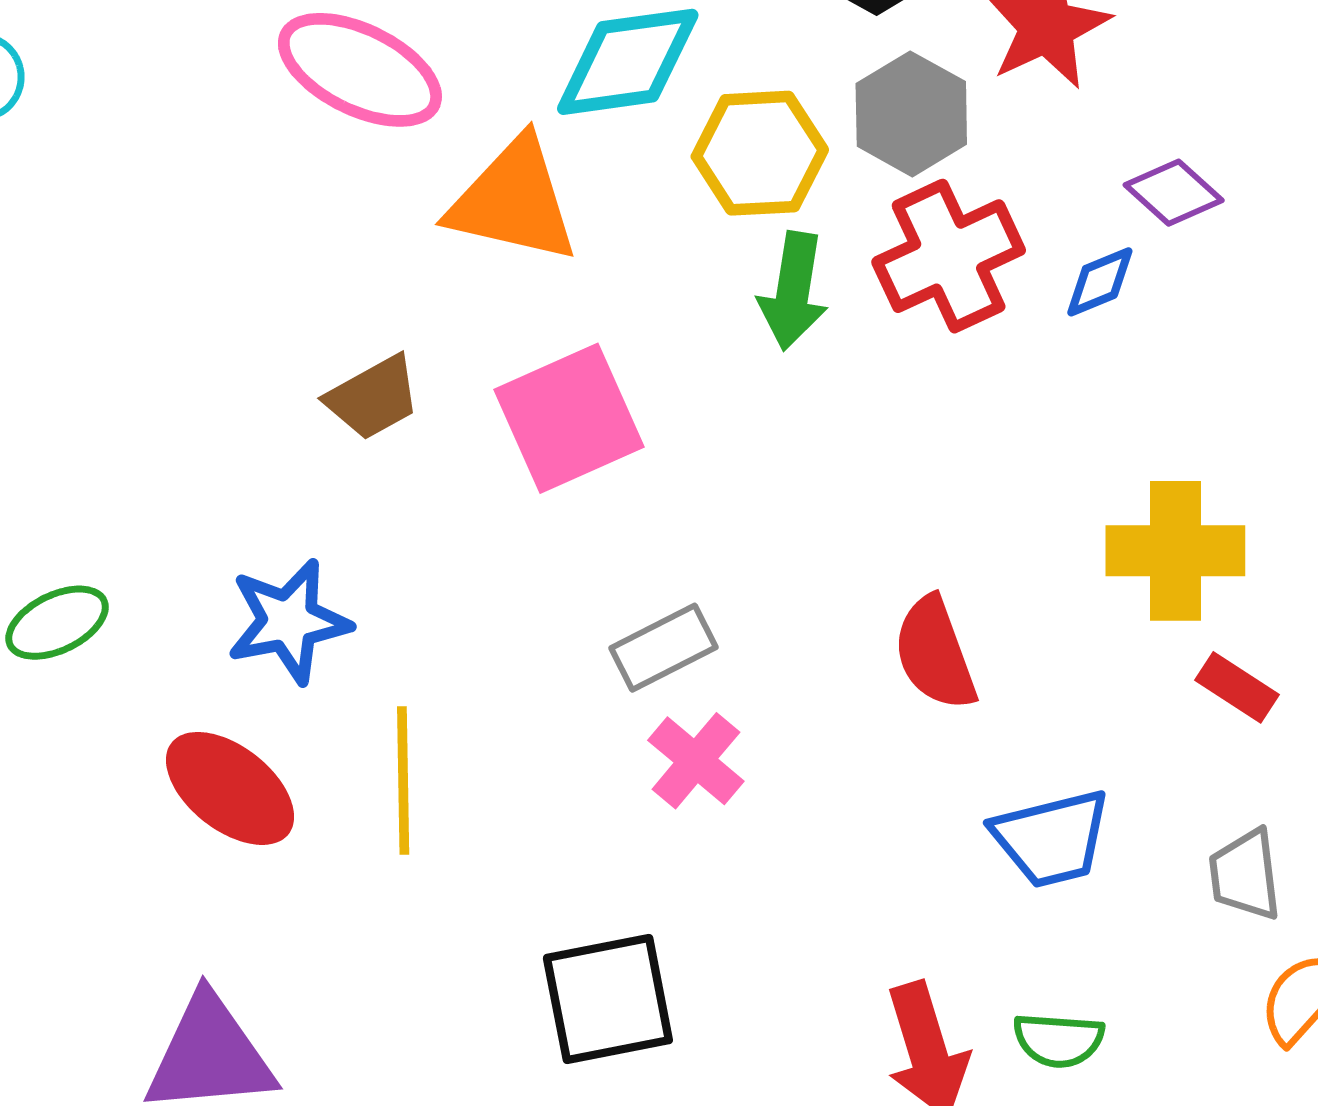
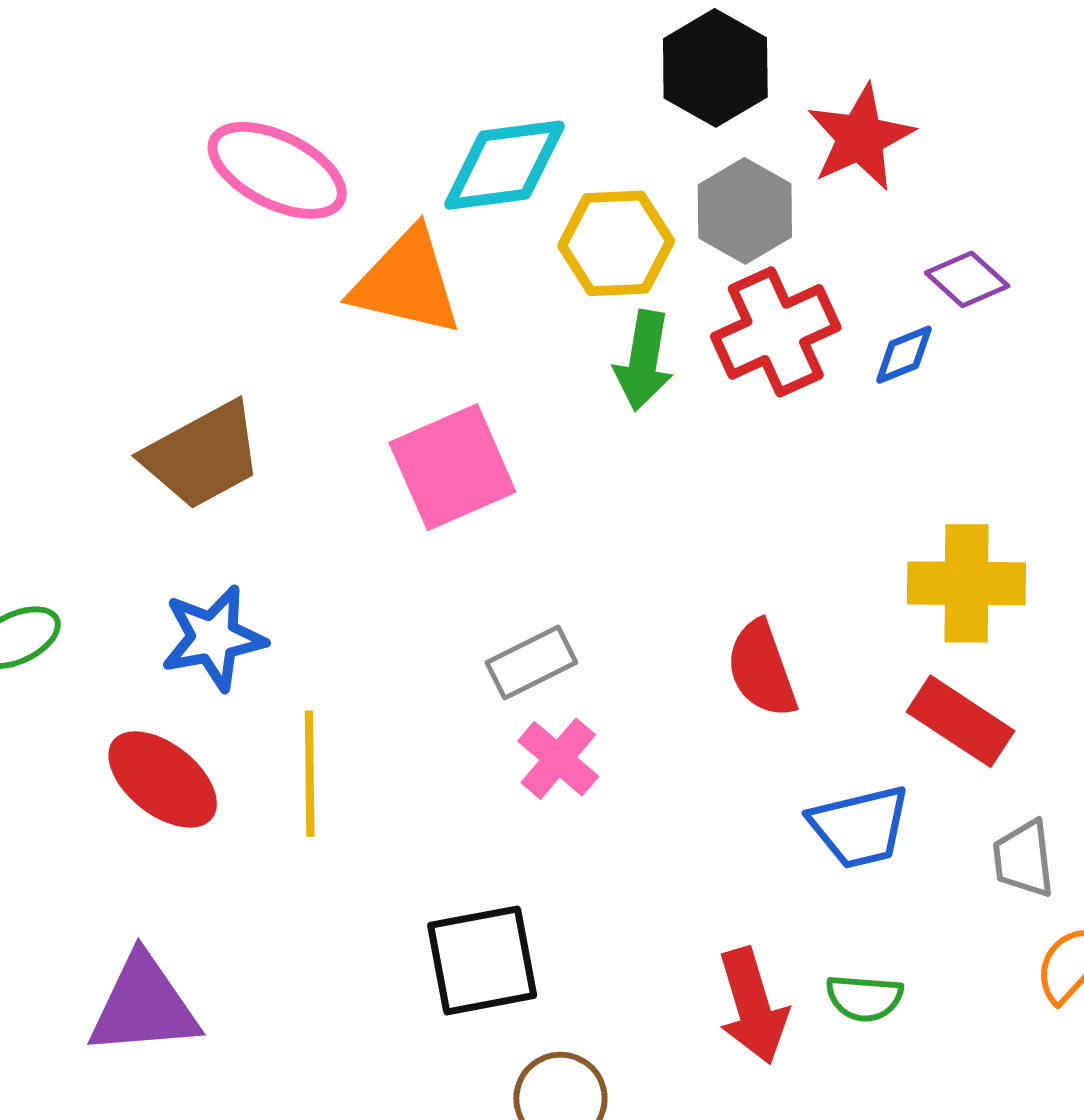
brown trapezoid: (373, 397) -> (203, 455), moved, size x1.5
red rectangle: (1237, 687) -> (961, 721), moved, size x1.5

